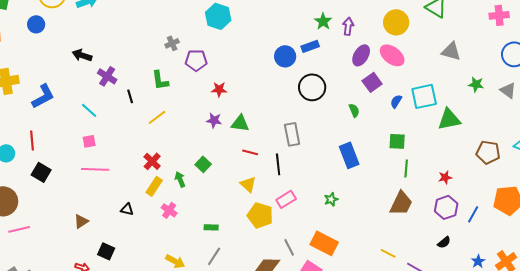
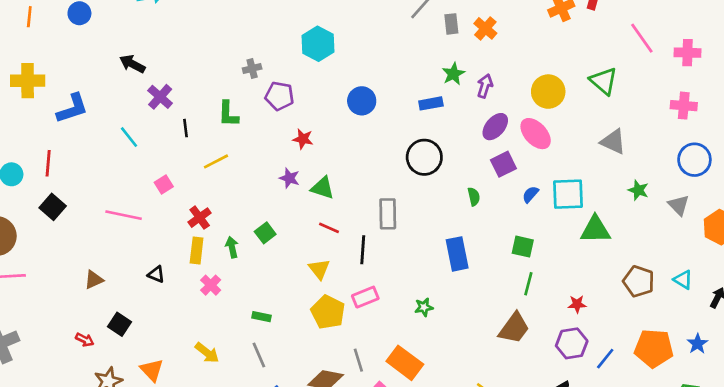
blue circle: (285, 56) -> (362, 101), moved
pink square: (89, 141) -> (164, 185), moved, turned -32
yellow rectangle: (154, 186) -> (197, 250), turned -36
gray line: (214, 256) -> (259, 355), turned -66

